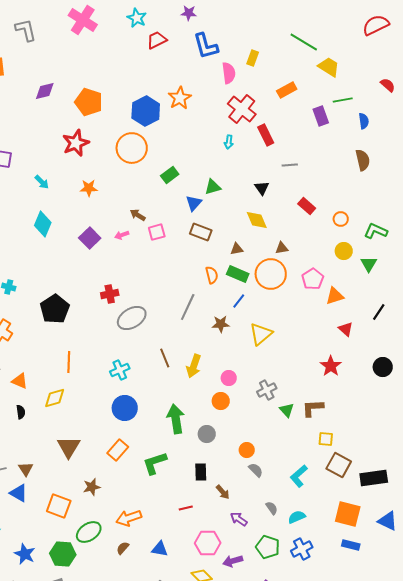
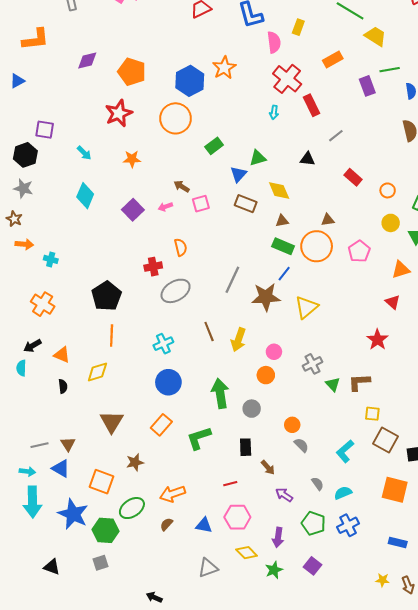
gray line: (290, 165) -> (336, 136), turned -35
black triangle: (262, 188) -> (307, 159), turned -49
yellow diamond: (257, 220) -> (279, 190), moved
orange semicircle: (212, 275) -> (181, 247), moved
orange triangle: (335, 296) -> (401, 270), moved
black pentagon: (55, 309) -> (107, 296), moved
brown star: (221, 324) -> (266, 297), size x1.6
pink hexagon: (208, 543) -> (237, 517), moved
blue rectangle: (351, 545) -> (398, 543), moved
blue star: (25, 554) -> (73, 514), moved, size x1.4
purple arrow: (233, 561) -> (278, 537), turned -66

